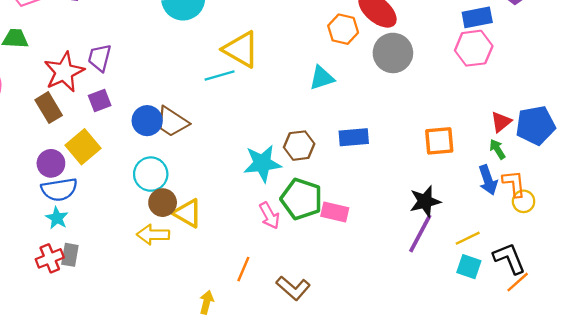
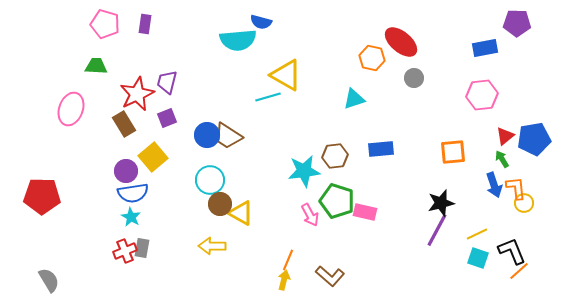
pink hexagon: (474, 48) -> (482, 95), moved
gray circle: (393, 53) -> (414, 78), size x0.6
yellow arrow: (153, 235) -> (212, 246), moved
yellow arrow: (207, 302) -> (284, 280), moved

